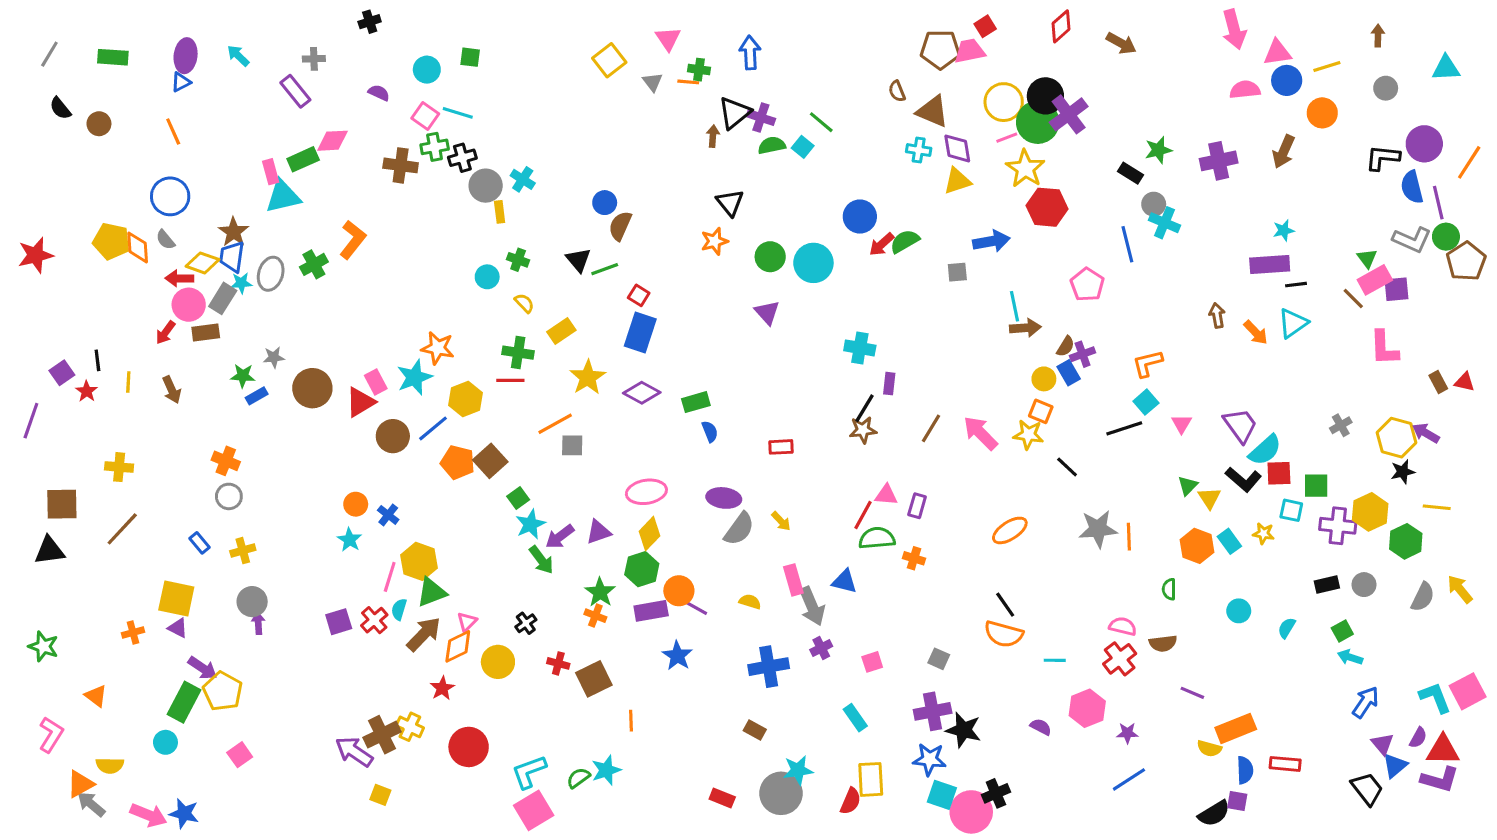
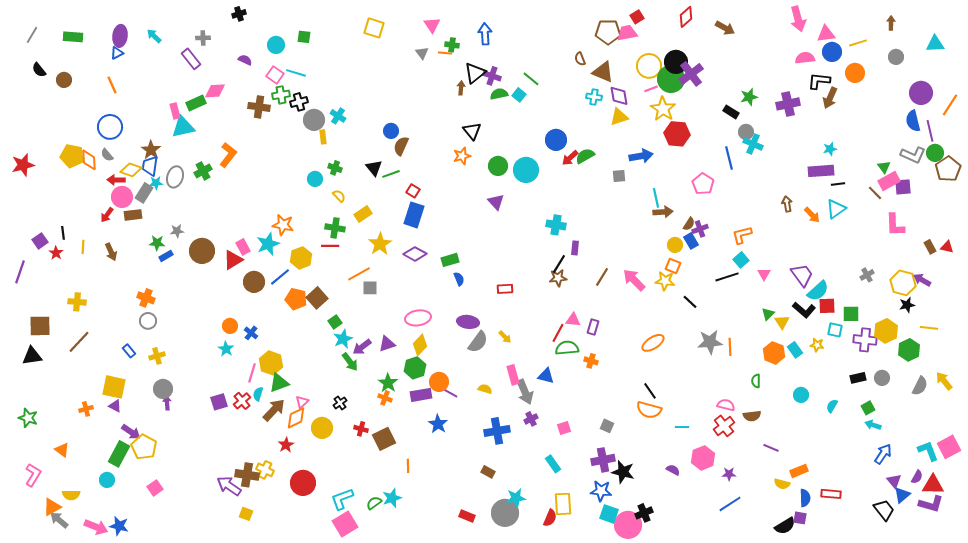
yellow square: (609, 60) -> (374, 28), moved, turned -35
black L-shape: (1383, 158) -> (819, 81), moved
orange rectangle: (1236, 728) -> (799, 471), size x0.7
brown cross: (382, 735) -> (247, 475), turned 35

